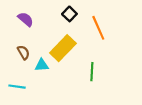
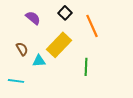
purple semicircle: (26, 19) -> (33, 18), moved

